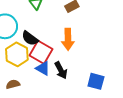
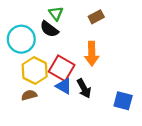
black semicircle: (30, 38) -> (49, 29), moved
brown semicircle: (13, 84) -> (29, 95), moved

